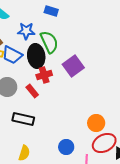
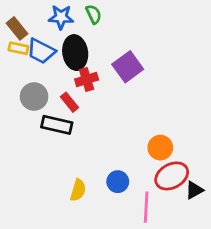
green semicircle: (49, 42) -> (94, 14), moved, size x0.6
black rectangle: (23, 119) -> (57, 125), moved
yellow semicircle: (24, 153) -> (78, 190), moved

